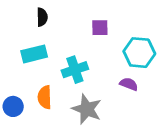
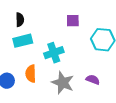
black semicircle: (42, 17) -> (20, 20), moved
purple semicircle: (129, 84) -> (93, 80), moved

